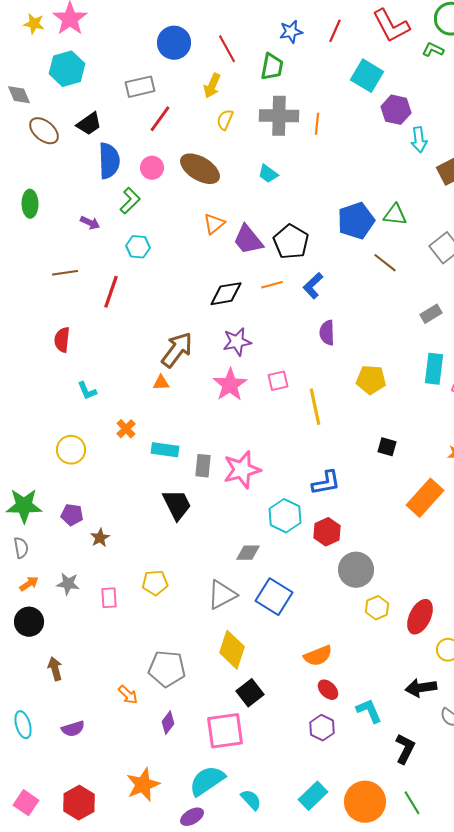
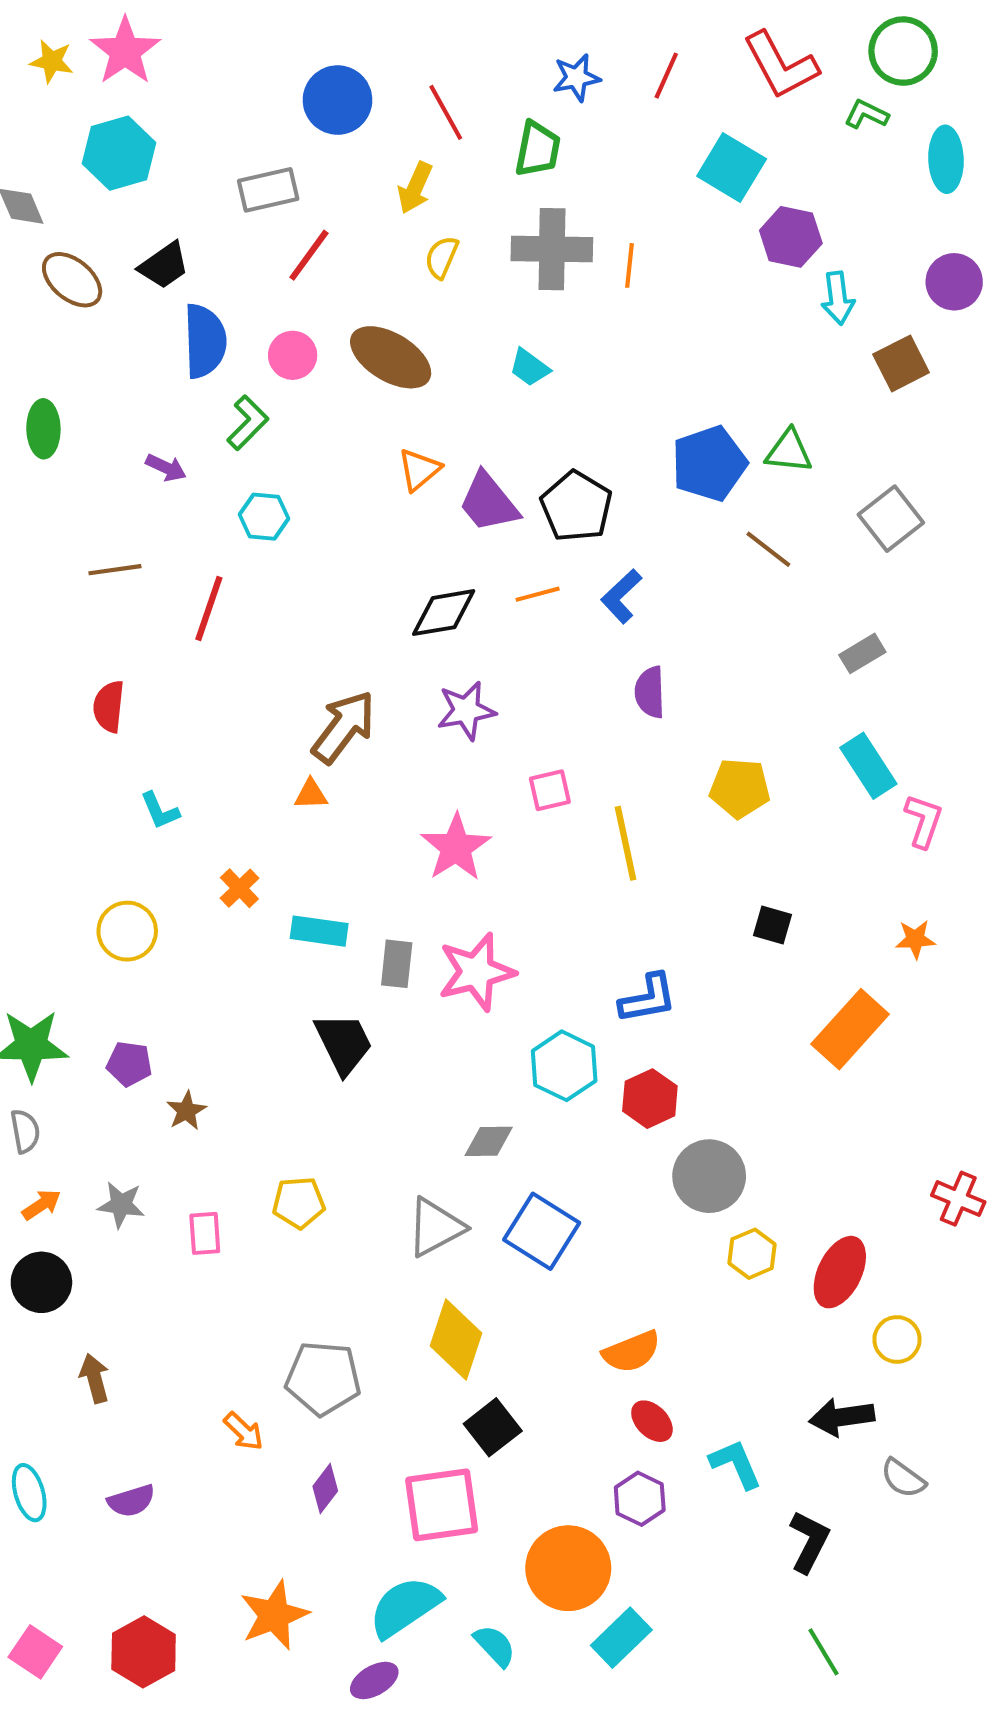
cyan rectangle: (434, 369) -> (868, 766), turned -40
pink star: (230, 385) -> (456, 847), moved
orange circle: (365, 802) -> (568, 1568), moved

